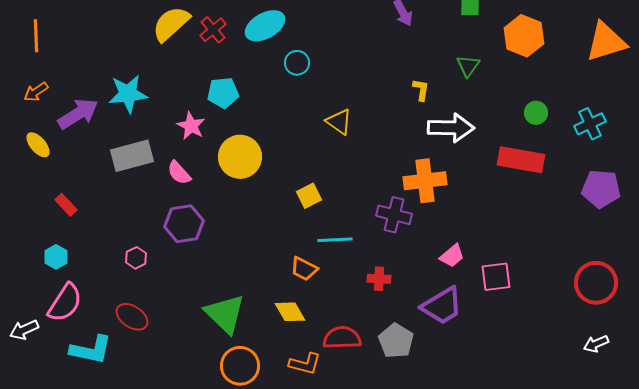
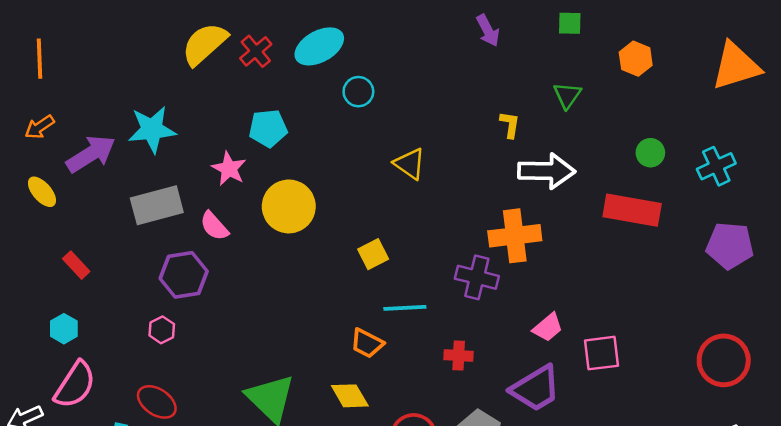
orange hexagon: (524, 36) -> (636, 59), size x0.7
purple hexagon: (184, 224) -> (184, 275), moved

